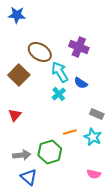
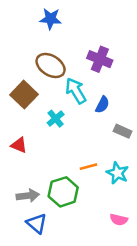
blue star: (17, 15) -> (51, 19), moved
blue semicircle: (81, 83) -> (102, 105), turned -96
cyan cross: (59, 94) -> (56, 119), moved
gray rectangle: (97, 114) -> (123, 131), moved
red triangle: (15, 115) -> (19, 145), turned -48

